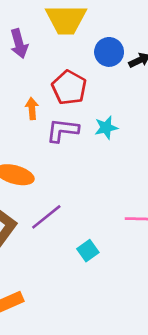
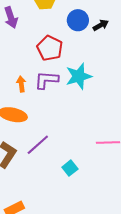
orange arrow: (32, 109) -> (21, 84), moved
cyan star: (106, 128) -> (79, 76), size x1.5

